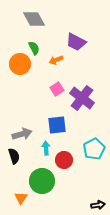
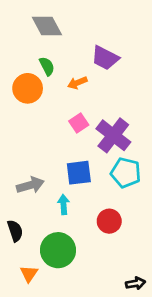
cyan pentagon: (94, 149) -> (126, 173), moved, turned -30
black semicircle: (14, 156) -> (15, 231), moved
red circle: (64, 160) -> (109, 221), moved

